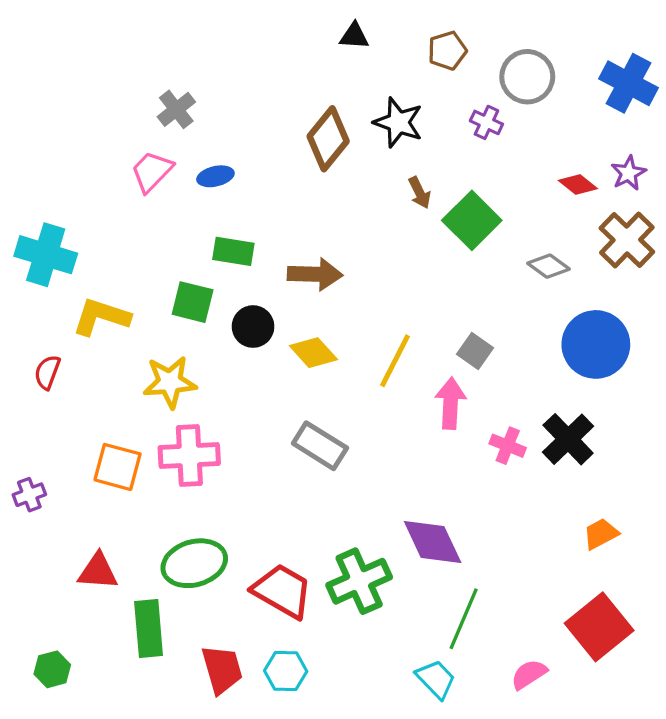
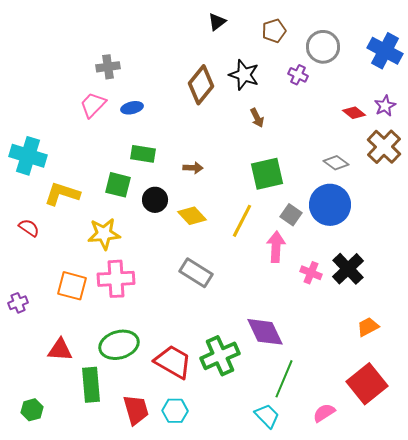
black triangle: (354, 36) -> (217, 22), turned -42
gray cross: (176, 109) -> (108, 67), turned 30
green square: (472, 220) -> (267, 174), moved, turned 32
brown arrow: (315, 274) -> (193, 168), size x0.6
blue circle: (596, 344) -> (330, 205), moved
red semicircle: (47, 372) -> (29, 228), turned 105

